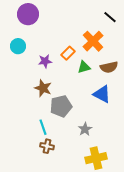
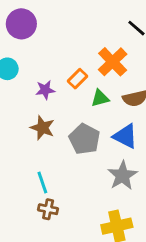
gray pentagon: (61, 106) -> (85, 139), moved, turned -30
gray star: (85, 129) -> (122, 176), moved, size x1.5

